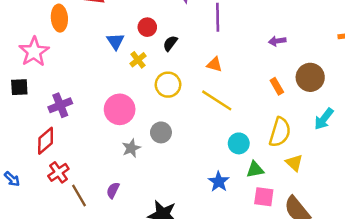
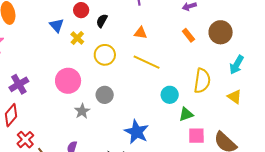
orange rectangle: (277, 86) -> (188, 35), moved
yellow triangle: (294, 163) -> (235, 97), moved
blue star: (219, 182) -> (137, 132), moved, size x1.4

